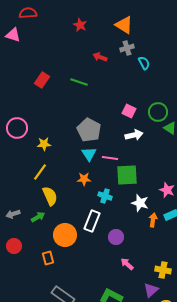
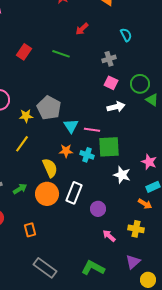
gray cross: (127, 48) -> (109, 59), moved
red arrow: (100, 57) -> (82, 29), turned -64
gray pentagon: (89, 130) -> (49, 108), moved
yellow semicircle: (50, 196) -> (50, 168), moved
cyan cross: (105, 196) -> (87, 155), moved
orange arrow: (153, 220) -> (145, 204), moved, turned 112
orange circle: (65, 235) -> (47, 194), moved
yellow cross: (163, 270) -> (136, 229), moved

